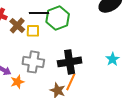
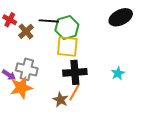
yellow square: (33, 31) -> (67, 46), moved, size x1.6
gray cross: (33, 62) -> (27, 69), moved
orange star: (17, 82) -> (21, 88), size x1.6

